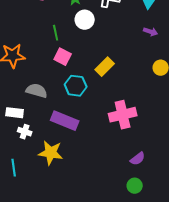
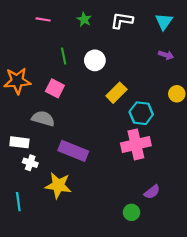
white circle: (85, 20) -> (95, 60), moved
pink square: (63, 57) -> (55, 88), moved
cyan hexagon: (76, 86) -> (141, 113), moved
green circle: (135, 186) -> (132, 212), moved

